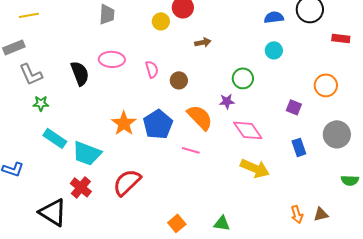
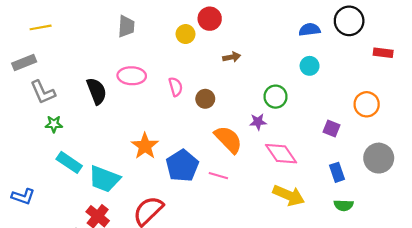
blue pentagon: (158, 124) -> (182, 166), moved
green semicircle: (350, 180) -> (344, 205), moved

